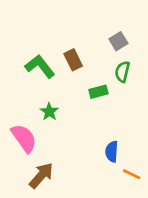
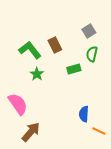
green star: (49, 112) -> (37, 74), moved

